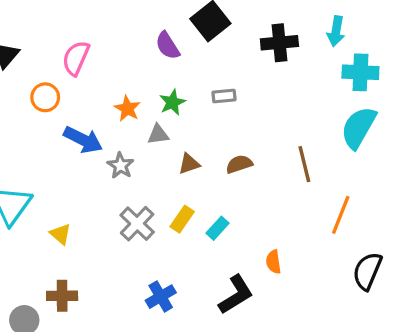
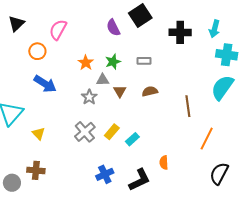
blue arrow: (83, 140) -> (45, 84), moved
brown triangle: (189, 164) -> (120, 91), moved, turned -48
brown semicircle: (239, 164) -> (150, 91), moved
gray star: (121, 166) -> (89, 97), moved
blue cross: (161, 297) -> (105, 174), moved

